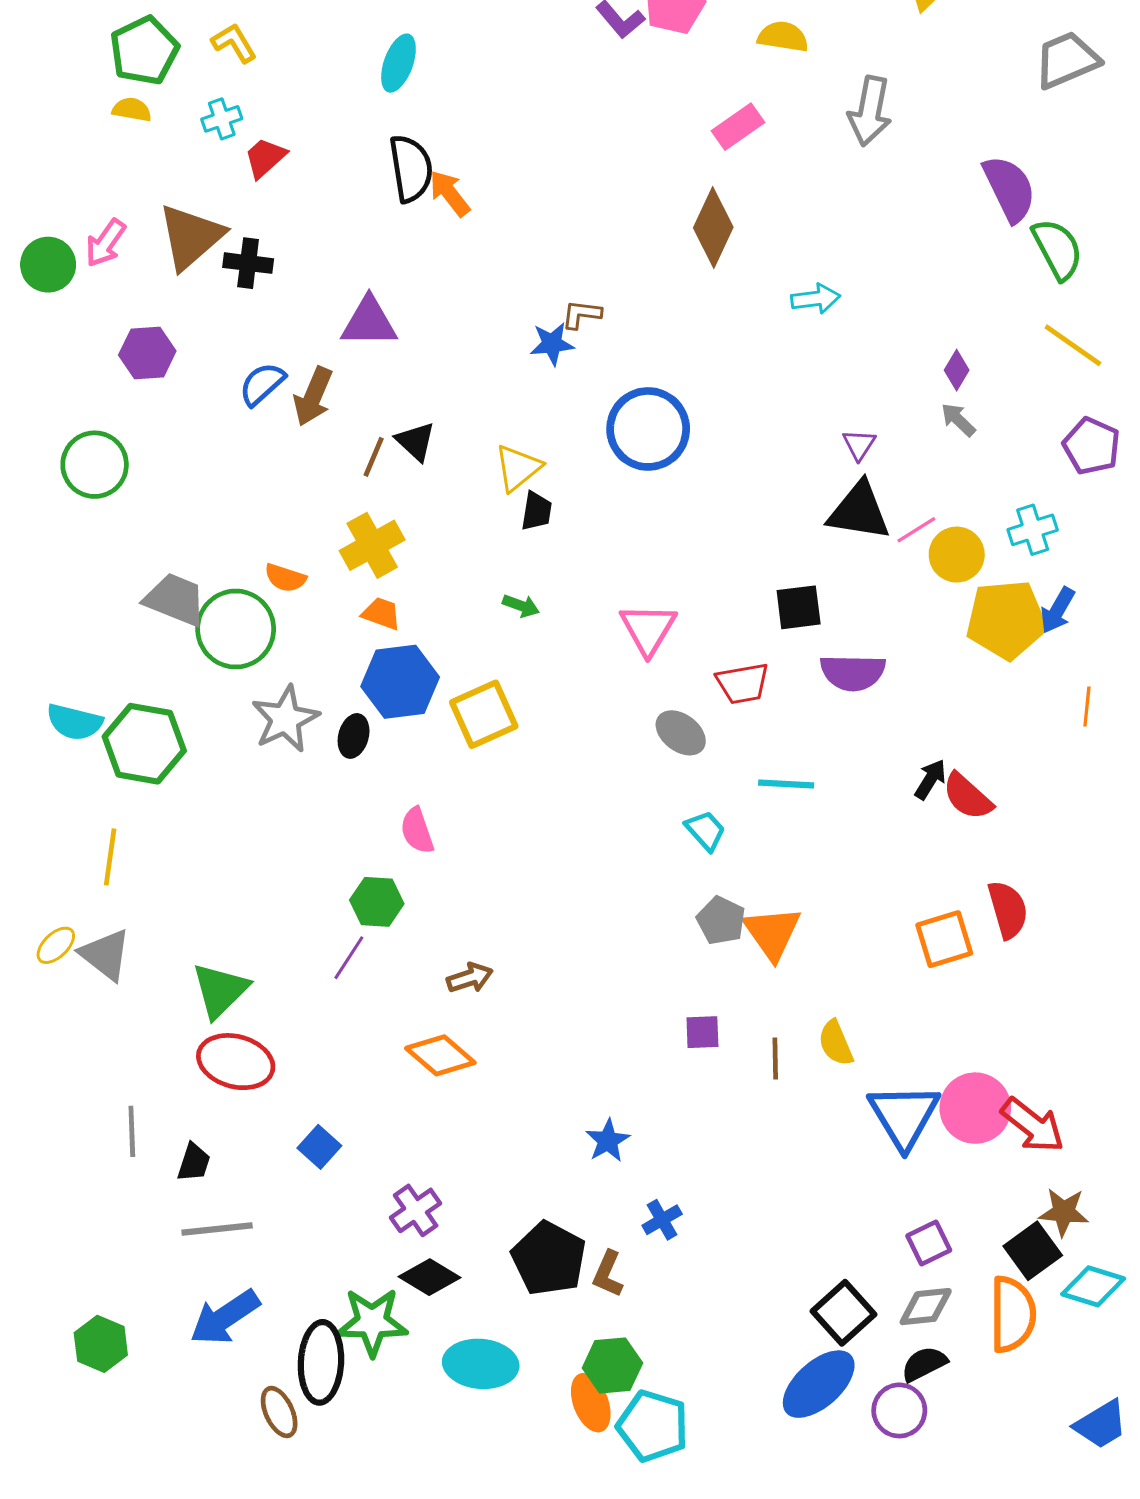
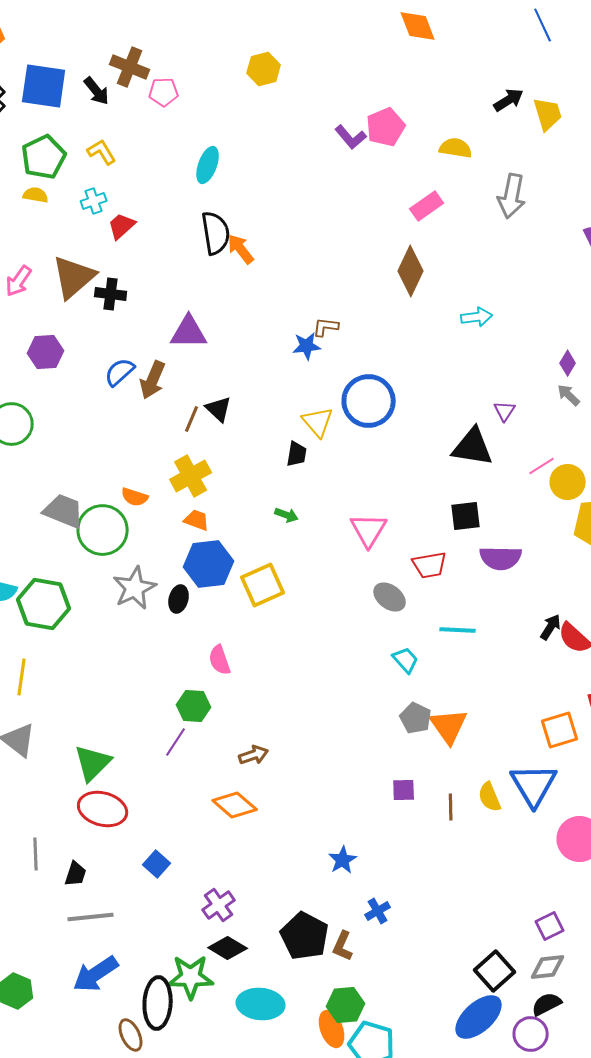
yellow triangle: (518, 468) -> (318, 422), moved, turned -32
black triangle: (859, 511) -> (473, 447), moved
blue triangle: (904, 1116) -> (534, 785), moved

